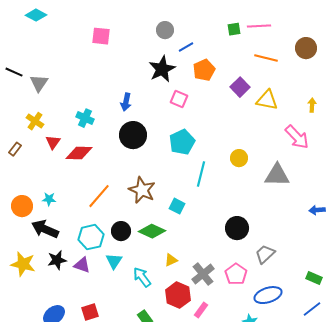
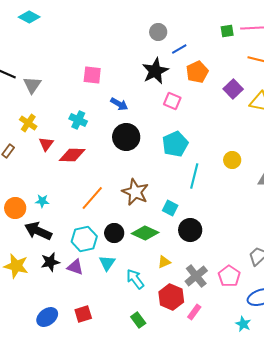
pink square: (101, 36) -> (92, 75), moved
blue arrow: (126, 102) -> (119, 104), turned -72
black circle: (237, 228) -> (190, 230), moved

